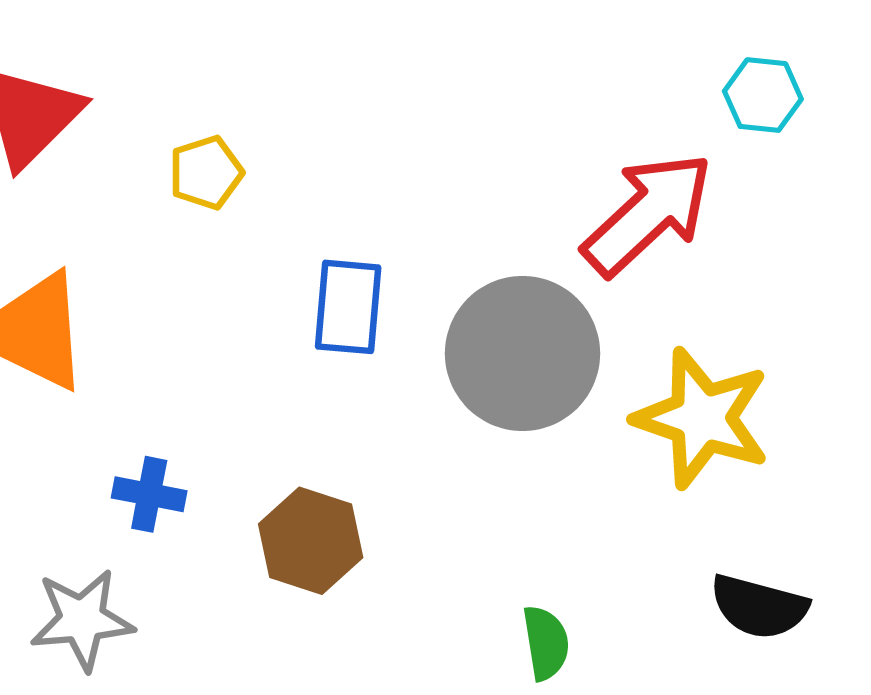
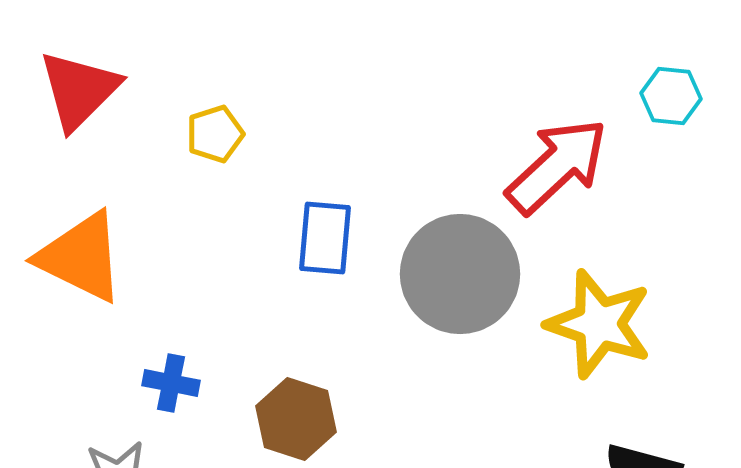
cyan hexagon: (763, 95) -> (671, 96), moved

